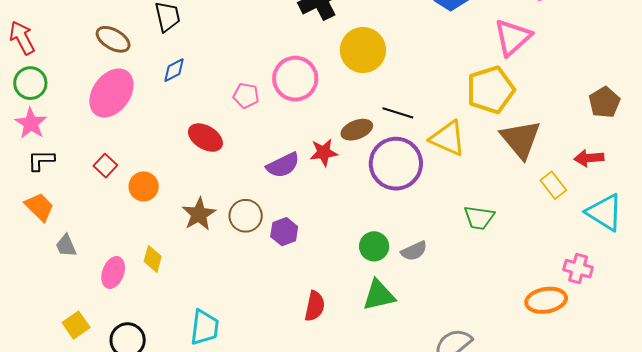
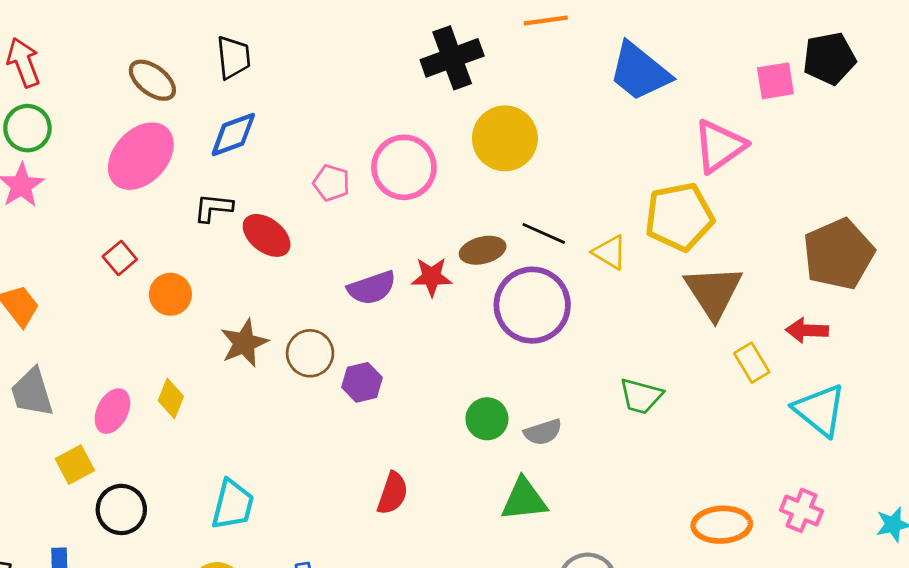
blue diamond: (174, 70) -> (233, 135), size x1.4
brown pentagon: (604, 102) -> (838, 254), size x1.6
yellow triangle: (448, 138) -> (610, 252), moved, size x0.7
black L-shape: (41, 160) -> (213, 208), moved
gray trapezoid: (66, 246) -> (32, 392), moved, size x1.5
pink cross: (578, 269) -> (802, 510), moved
green triangle: (379, 295) -> (524, 500), moved
yellow square: (76, 325) -> (75, 465), moved

